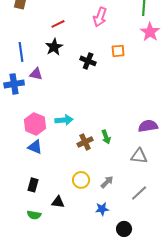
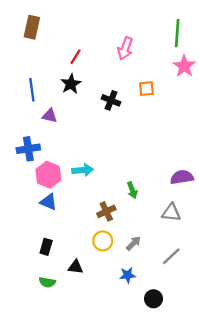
red line: (58, 24) -> (76, 57), turned -32
blue cross: (14, 84) -> (28, 149), moved
brown cross: (85, 142) -> (106, 211), moved

